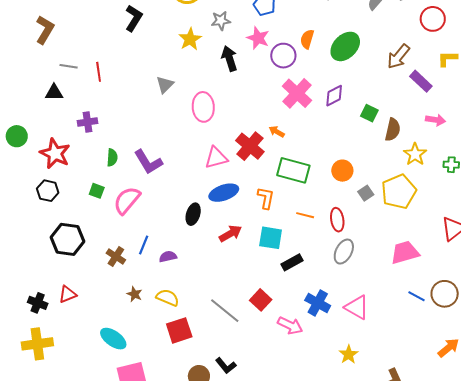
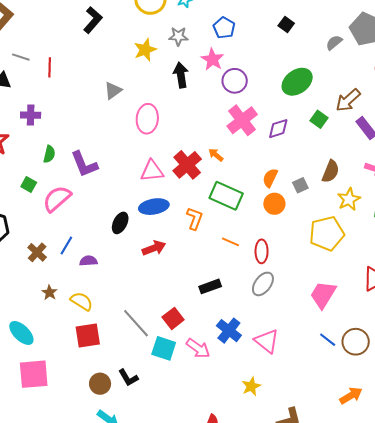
orange semicircle: (307, 39) -> (270, 178), moved
green square: (369, 113) -> (319, 119), moved
gray square: (366, 193) -> (300, 185), moved
cyan square: (271, 238) -> (164, 348), moved
pink trapezoid: (405, 252) -> (323, 295), turned -52

